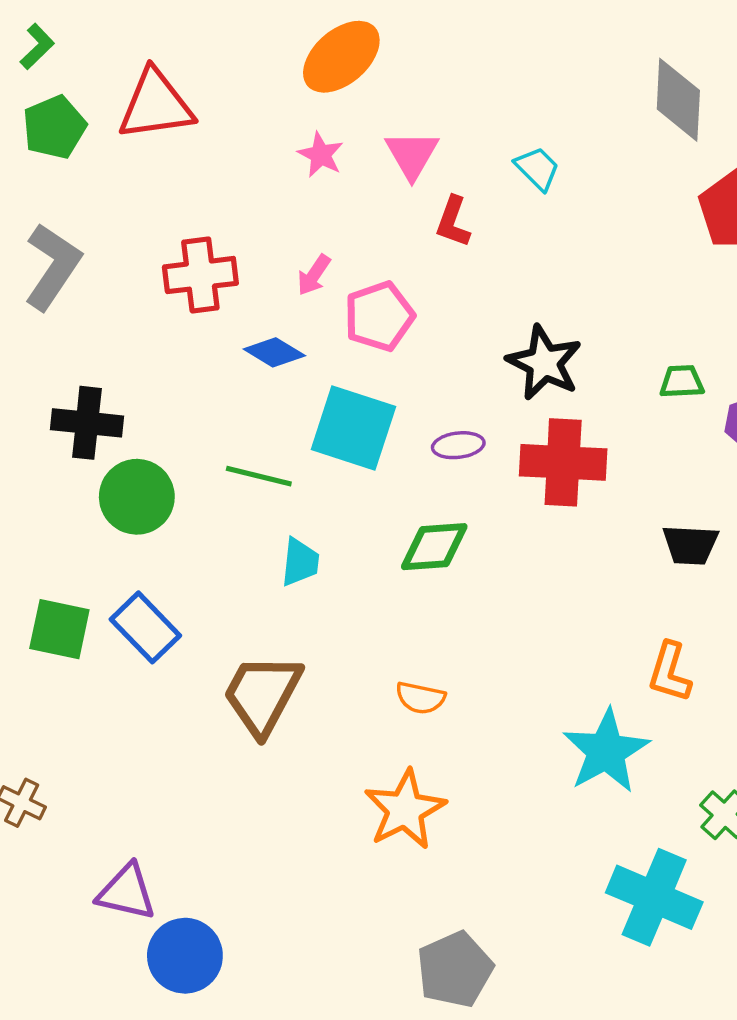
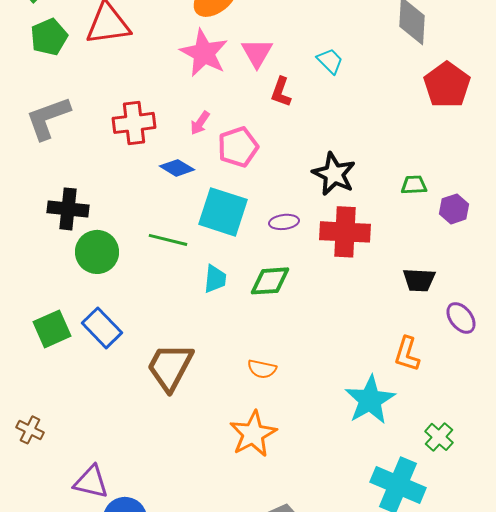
pink star: (321, 155) -> (204, 53), size x1.8
gray L-shape: (53, 266) -> (48, 118), turned -144
cyan trapezoid: (300, 562) -> (215, 279), moved
green square: (59, 629) -> (52, 329), turned -36

